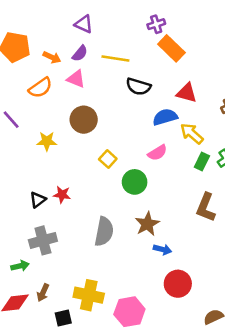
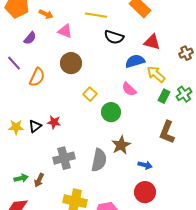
purple semicircle: (80, 53) -> (30, 38), moved
orange semicircle: (40, 88) -> (37, 77), moved, turned -30
yellow star: (47, 141) -> (16, 127), moved
pink semicircle: (157, 153) -> (129, 89), turned 77
gray semicircle: (104, 232) -> (99, 160), moved
gray cross: (43, 240) -> (64, 158), moved
blue arrow: (163, 249) -> (145, 165), moved
brown arrow: (43, 293) -> (39, 180), moved

